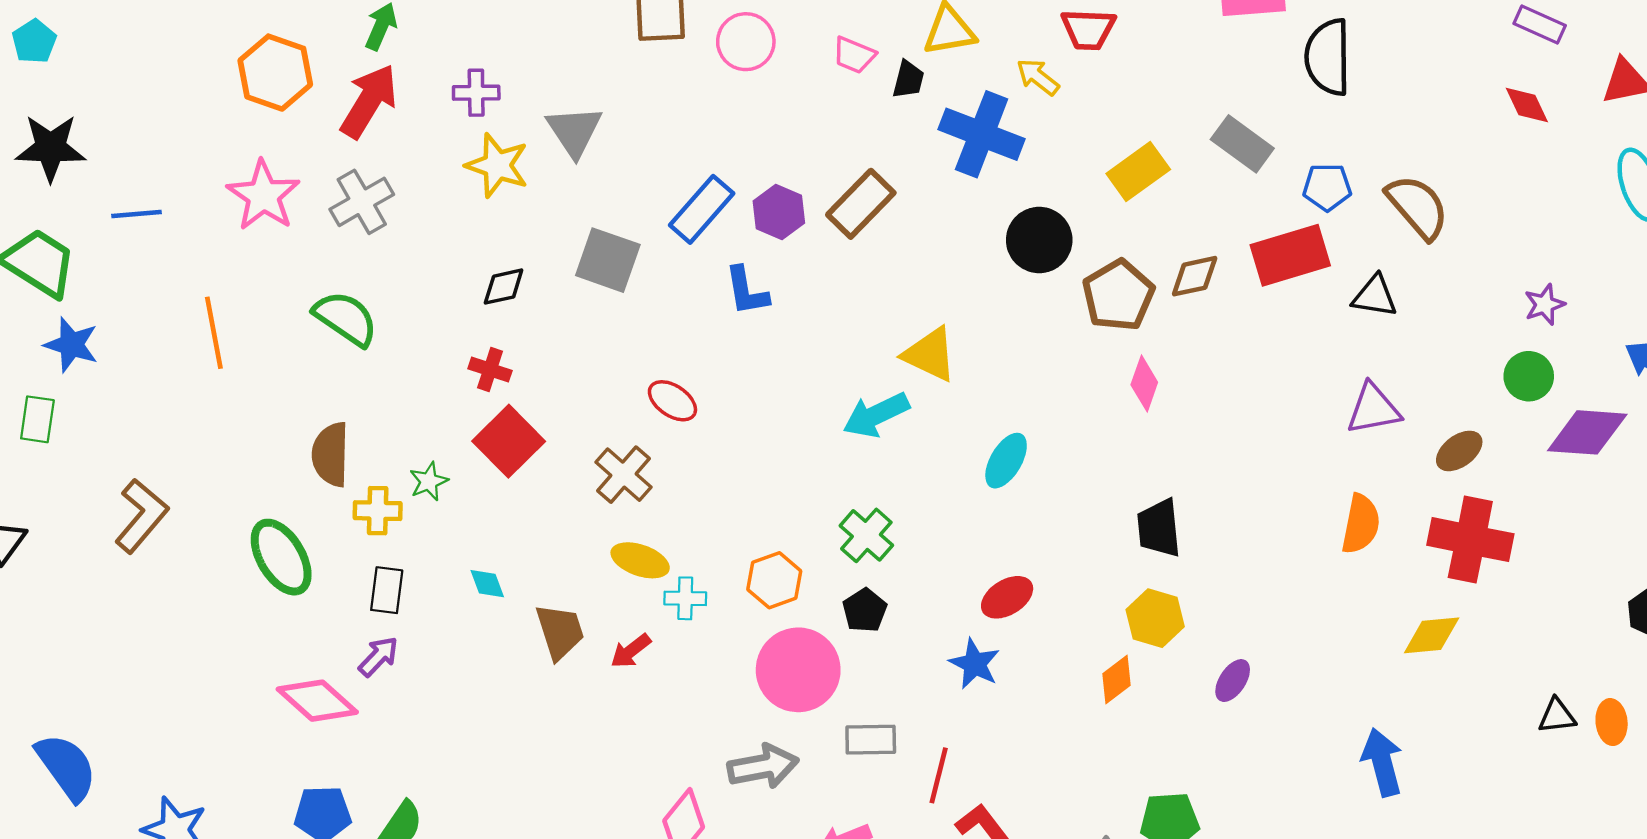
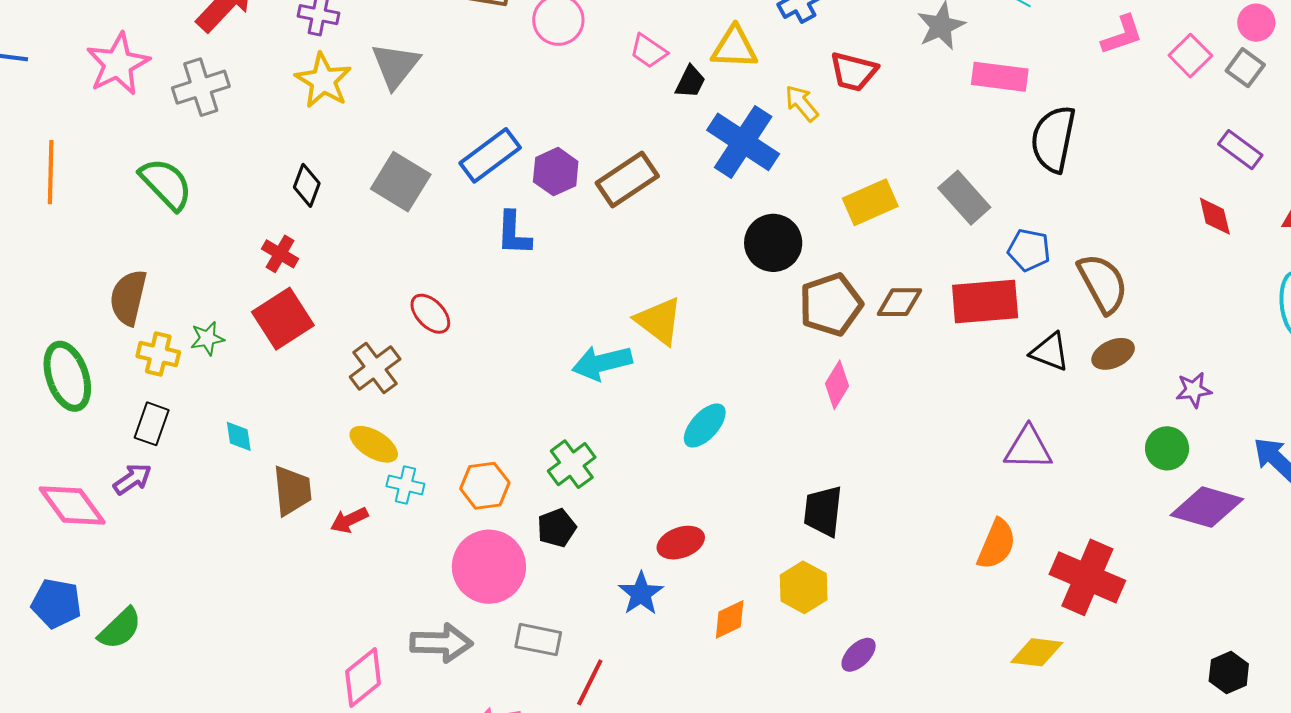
black diamond: (504, 287) -> (307, 185), turned -69
brown ellipse: (1459, 451) -> (1113, 354), moved
orange diamond: (1116, 679) -> (730, 619), moved

